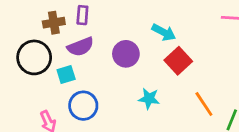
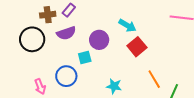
purple rectangle: (82, 15) -> (69, 10), turned 32
cyan square: (66, 74) -> (85, 58), moved
cyan star: (149, 99) -> (114, 86), moved

